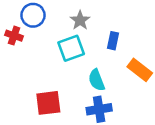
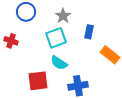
red cross: (14, 36) -> (11, 41), moved
cyan semicircle: (97, 80) -> (59, 63), moved, turned -36

